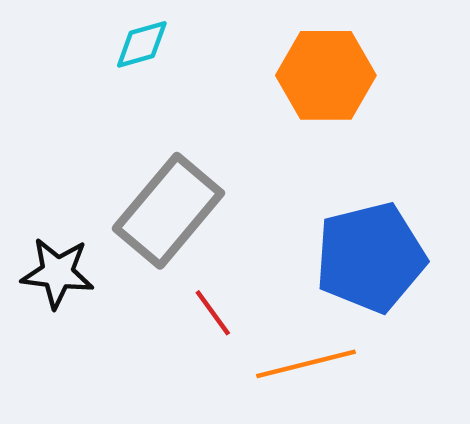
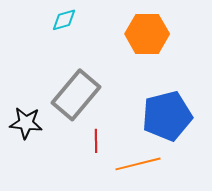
red line: (213, 313) -> (96, 141), turned 35

